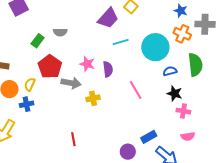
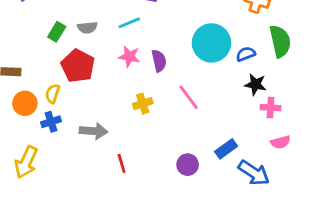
gray semicircle: (60, 32) -> (87, 28), moved
cyan line: (121, 42) -> (129, 23), moved
cyan circle: (155, 47) -> (211, 43), moved
gray arrow: (71, 83) -> (93, 131), moved
pink line: (136, 90) -> (189, 97), moved
purple circle: (128, 152) -> (188, 165), moved

